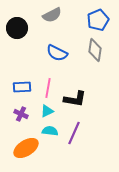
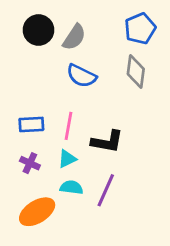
gray semicircle: (52, 15) -> (74, 37), moved, turned -30
black circle: (17, 28) -> (38, 30), moved

